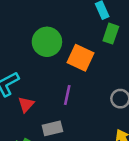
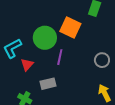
green circle: (47, 42) -> (45, 38), moved

